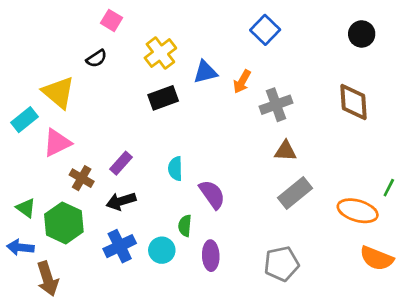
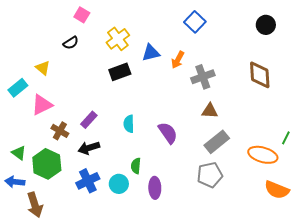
yellow triangle: (58, 92) -> (43, 68), size x0.6
purple semicircle: (212, 194) -> (168, 133), moved
gray pentagon: (281, 264) -> (210, 175), moved

